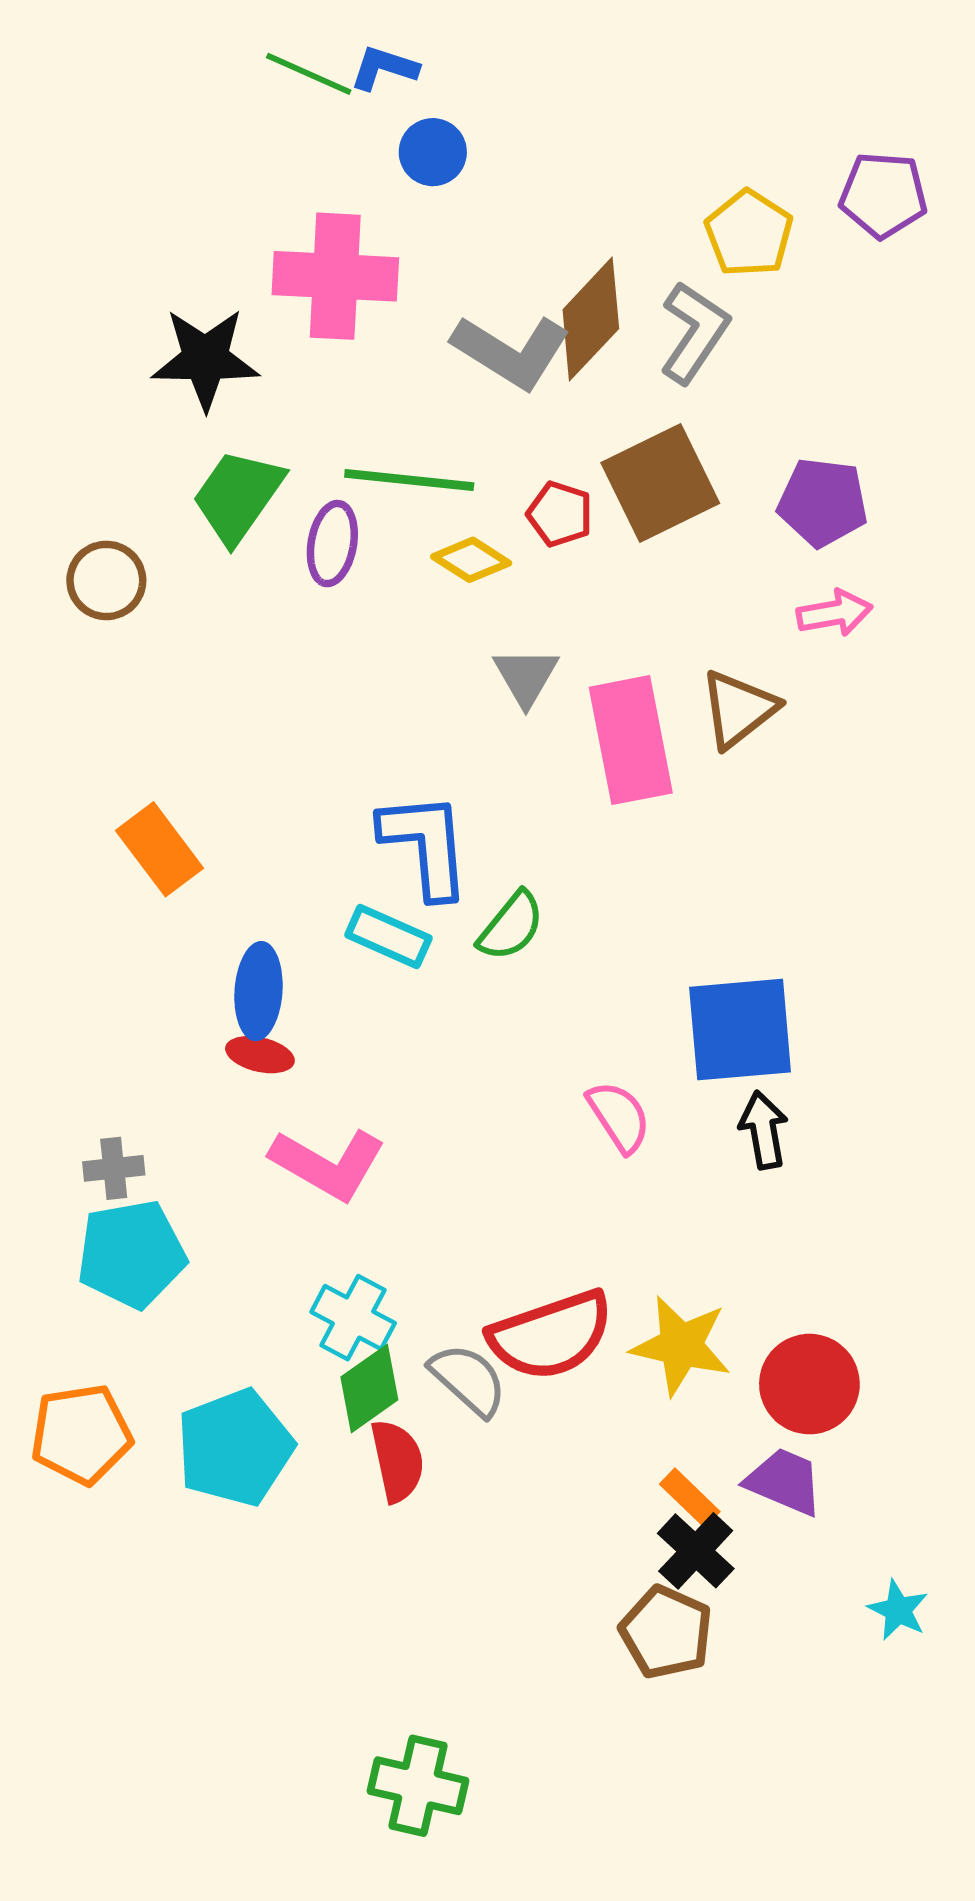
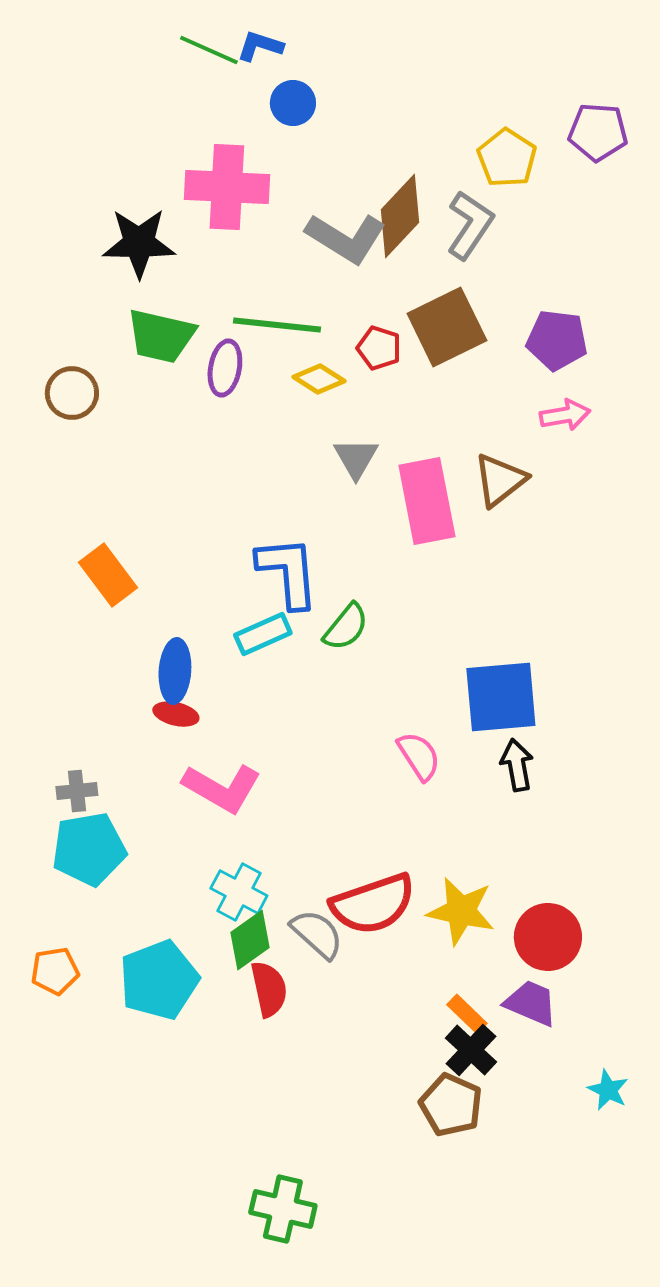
green trapezoid: (238, 496) -> (161, 336), turned -112
cyan rectangle: (388, 936) -> (263, 634), turned -48
orange pentagon: (81, 1434) -> (55, 971), size x0.7

